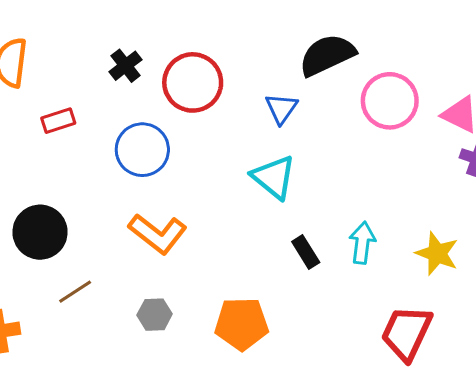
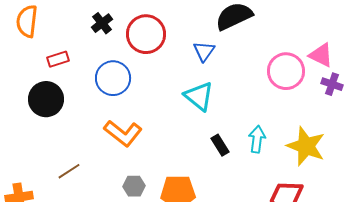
pink circle: (390, 101) -> (286, 71), moved
black circle: (40, 232) -> (46, 99), moved
yellow star: (437, 254) -> (306, 146), size x1.4
gray hexagon: (155, 315) -> (134, 186), moved

